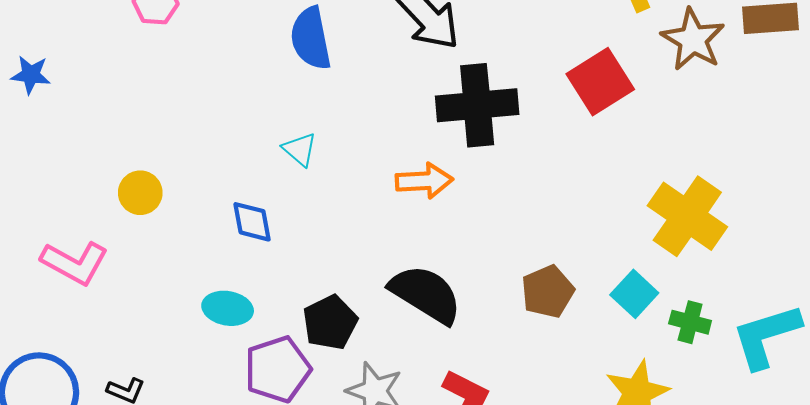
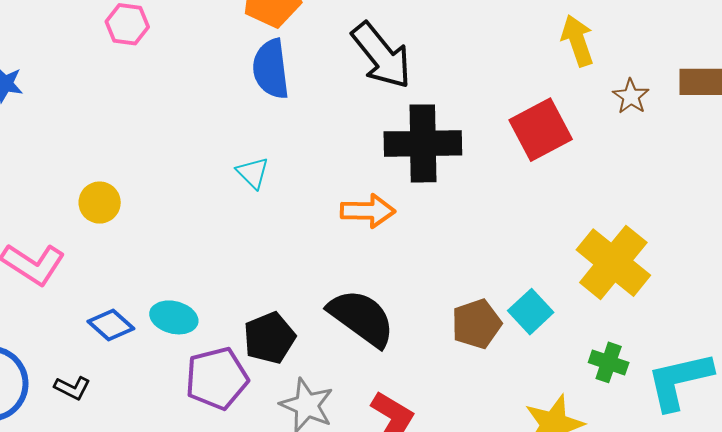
brown star: (693, 40) -> (631, 96), size x0.6
blue diamond: (252, 222) -> (111, 325), moved, turned -42
cyan square: (634, 294) -> (531, 312), moved

